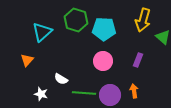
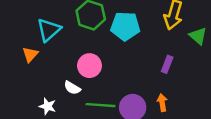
orange triangle: (27, 60) -> (30, 54), moved
pink circle: (103, 61) -> (89, 66), moved

